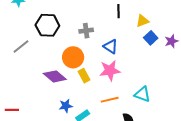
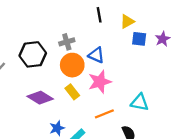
black hexagon: (47, 25) -> (33, 54), moved
blue square: (151, 38) -> (139, 39), turned -32
orange circle: (73, 57) -> (72, 65), moved

